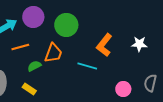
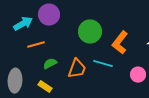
green circle: (66, 25) -> (90, 32), moved
orange trapezoid: (53, 53) -> (77, 69), moved
pink circle: (123, 89) -> (138, 75), moved

